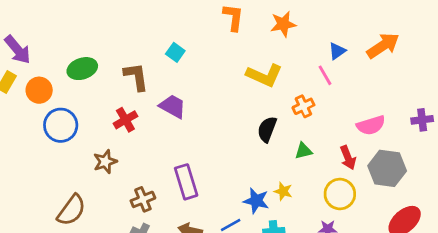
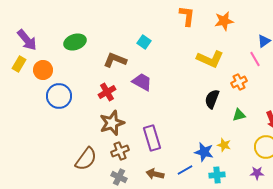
green ellipse: (82, 69) -> (75, 42), moved
brown L-shape: (136, 77) -> (115, 60), turned -60
brown star: (105, 162) -> (112, 123), moved, size x1.4
brown semicircle: (71, 210) -> (86, 159), moved

